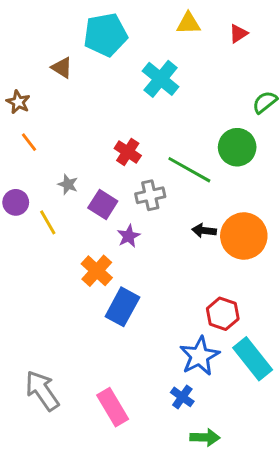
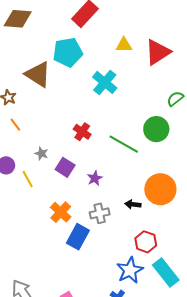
red triangle: (238, 34) -> (158, 52), size x2.0
brown triangle: (62, 68) -> (38, 74), size x1.8
gray cross: (150, 195) -> (100, 213), moved
black arrow: (204, 231) -> (133, 204), moved
purple star: (129, 236) -> (95, 178), moved

